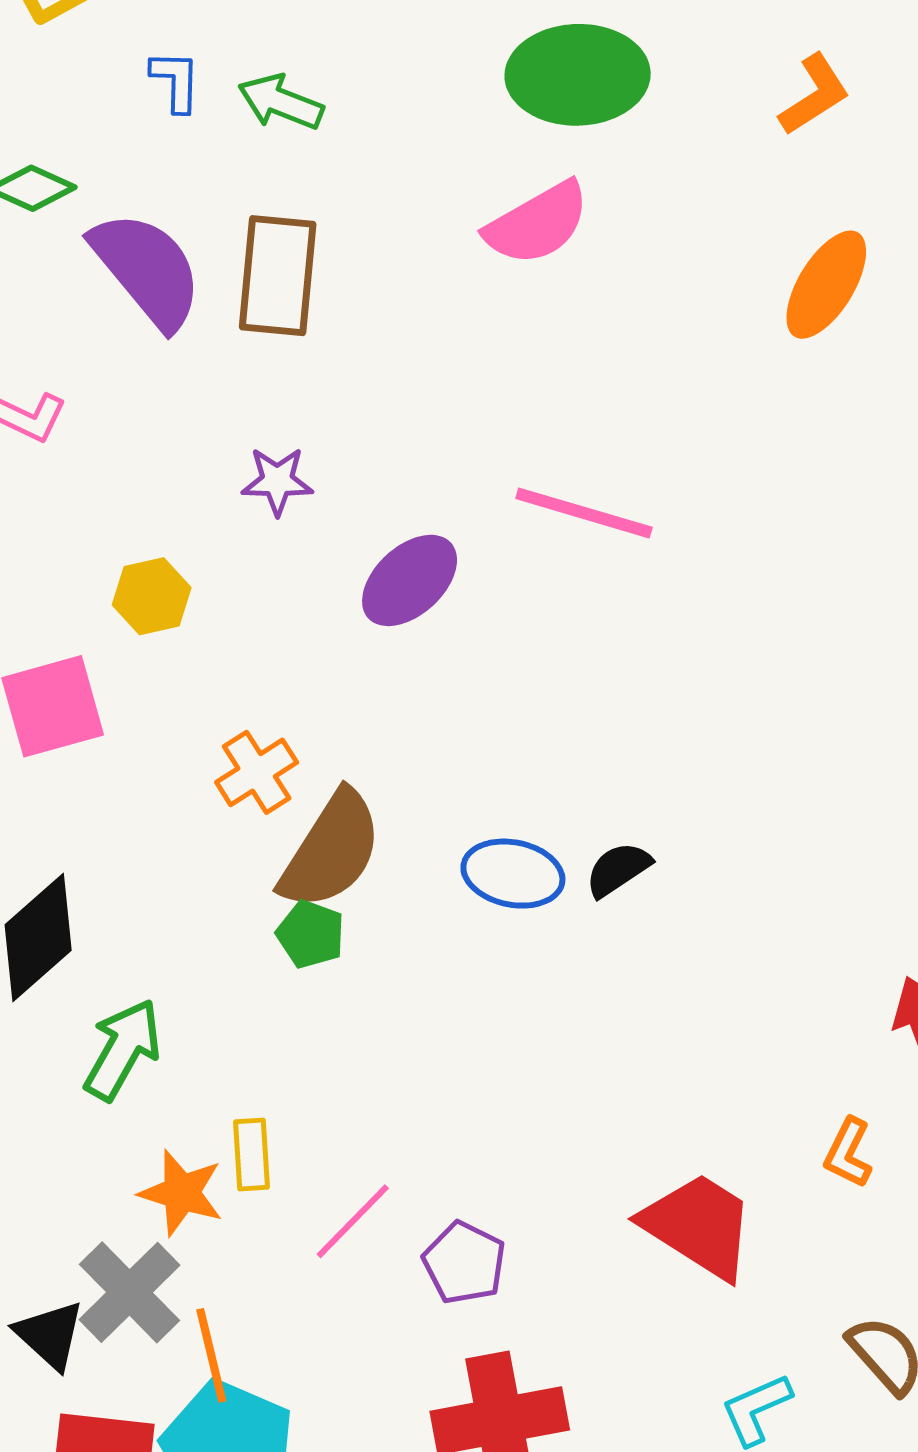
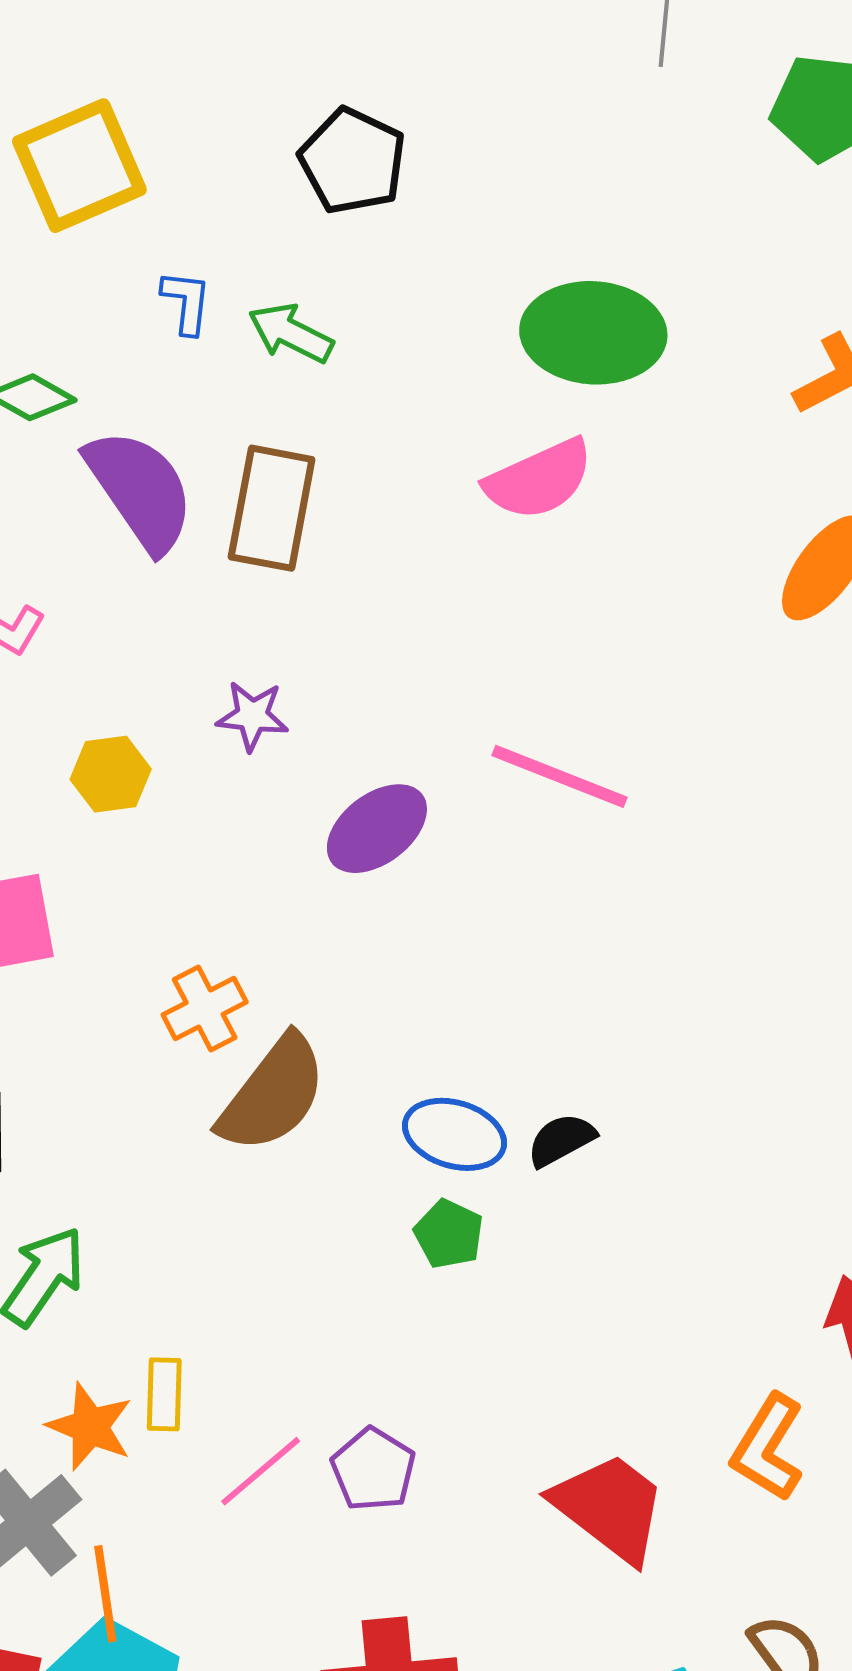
yellow hexagon: (152, 596) -> (111, 774), moved
green pentagon: (311, 934) -> (449, 1234), moved
orange L-shape: (848, 1153) -> (768, 1448), size x1.5
purple pentagon: (464, 1263) -> (373, 1469), moved

